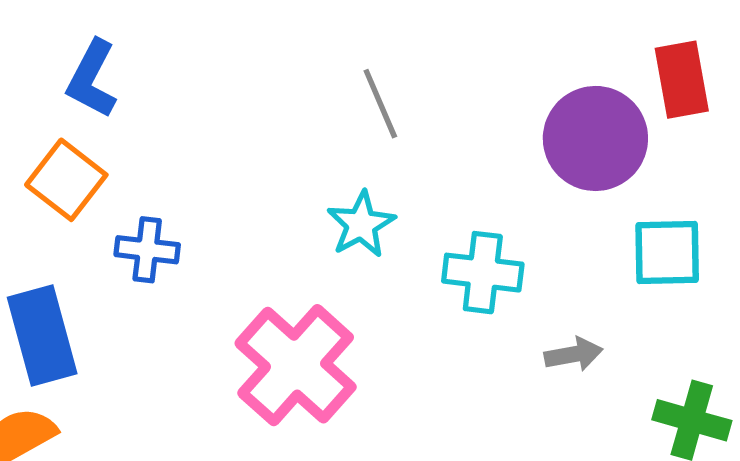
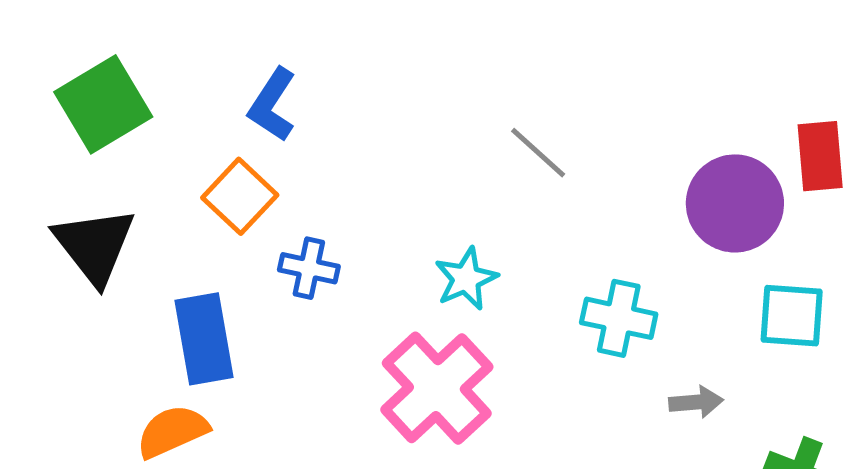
gray line: (380, 104) -> (538, 153), turned -30
cyan star: (361, 224) -> (466, 279), moved

